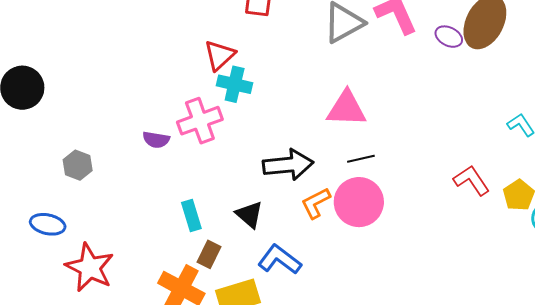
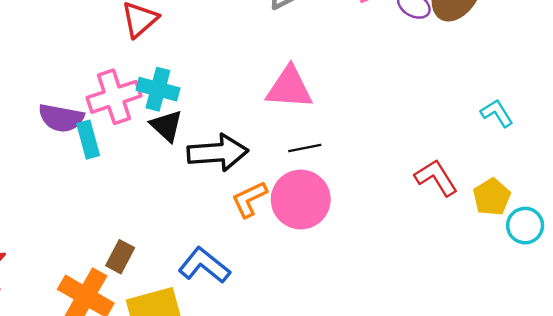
cyan cross: (235, 84) -> (158, 89), moved
purple semicircle: (156, 140) -> (61, 118), size x1.4
cyan rectangle: (191, 215) -> (88, 140), moved
black triangle: (249, 215) -> (166, 126), moved

